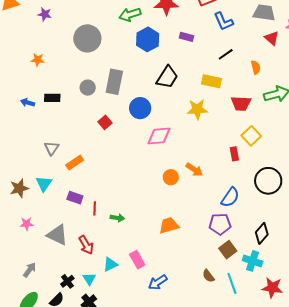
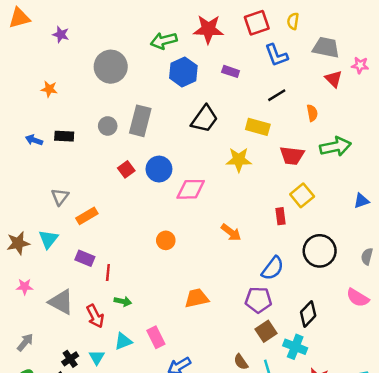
blue circle: (140, 108) -> (159, 169), moved
orange circle: (171, 177) -> (166, 240), moved
green arrow: (117, 218) -> (123, 301), moved

